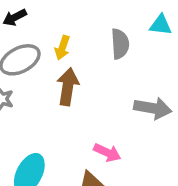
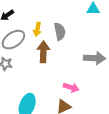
gray semicircle: (120, 44) -> (60, 31), moved

